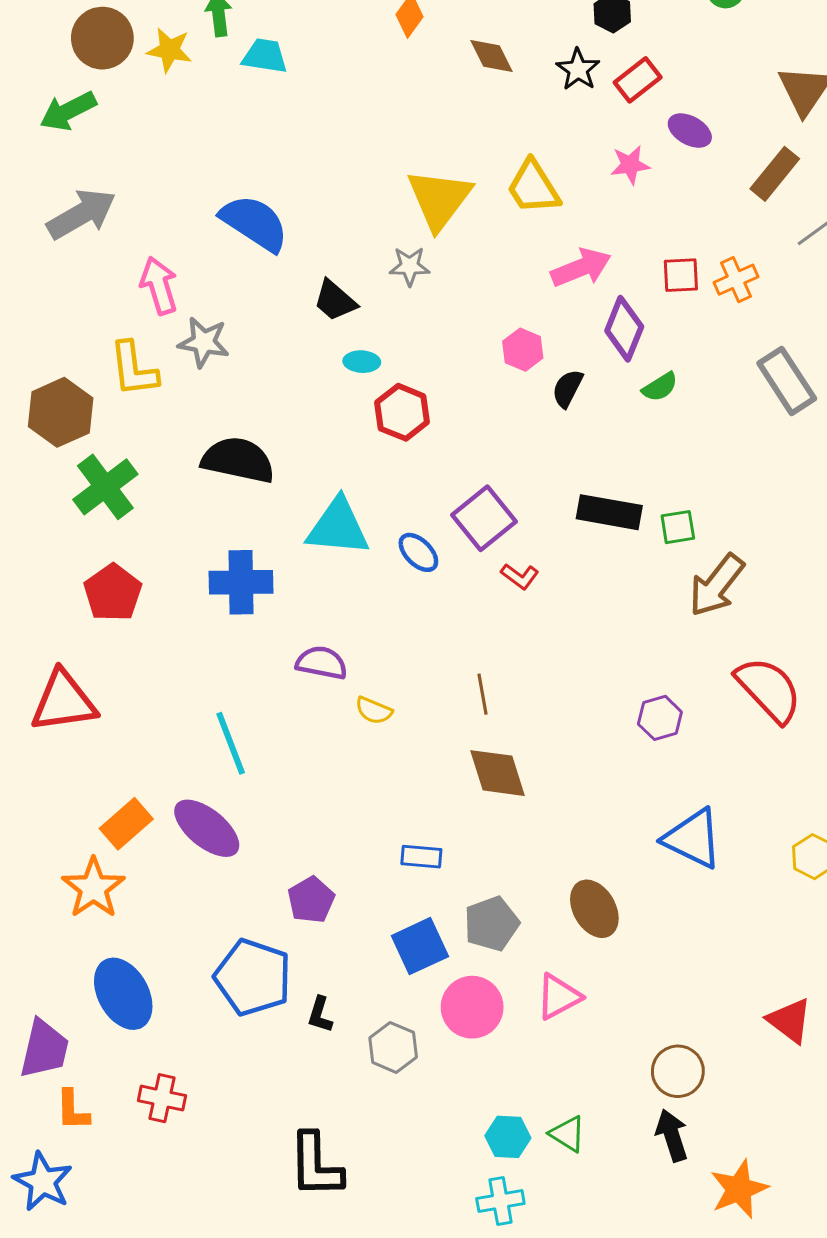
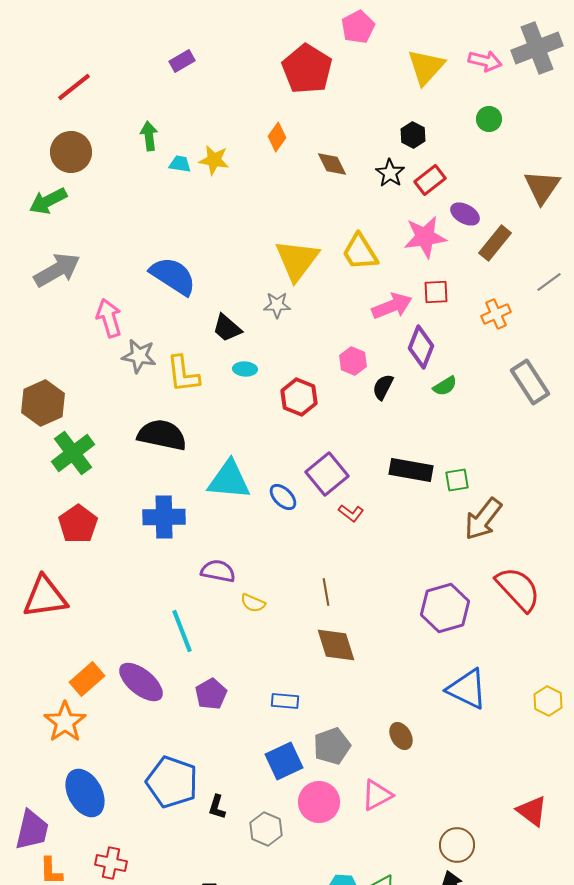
yellow star: (169, 50) -> (214, 160), moved
cyan trapezoid: (265, 56) -> (180, 164), size x0.7
pink star: (630, 165) -> (425, 237), size x1.6
brown rectangle: (775, 174) -> (495, 243), moved
red square: (681, 275) -> (436, 292), moved
yellow L-shape: (134, 369) -> (183, 374), moved
red hexagon: (402, 412) -> (299, 397), moved
purple hexagon: (660, 718) -> (445, 608), size x1.6
cyan line: (231, 743) -> (182, 631), moved
purple pentagon: (311, 900) -> (211, 694), moved
brown ellipse: (594, 909) -> (401, 736), size x0.7

